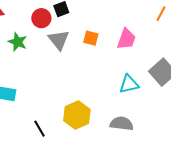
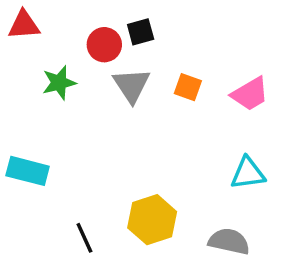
pink trapezoid: (126, 39) -> (250, 94), turned 35
green star: (18, 42) -> (59, 83), turned 30

